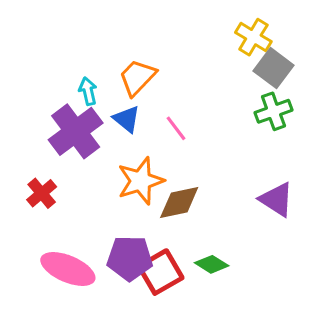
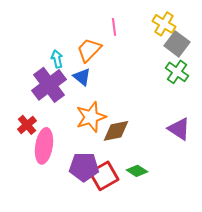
green cross: (273, 111) -> (177, 72), turned -35
pink line: (176, 128) -> (114, 27), moved, turned 30
pink ellipse: (68, 269) -> (44, 146), moved, turned 76

